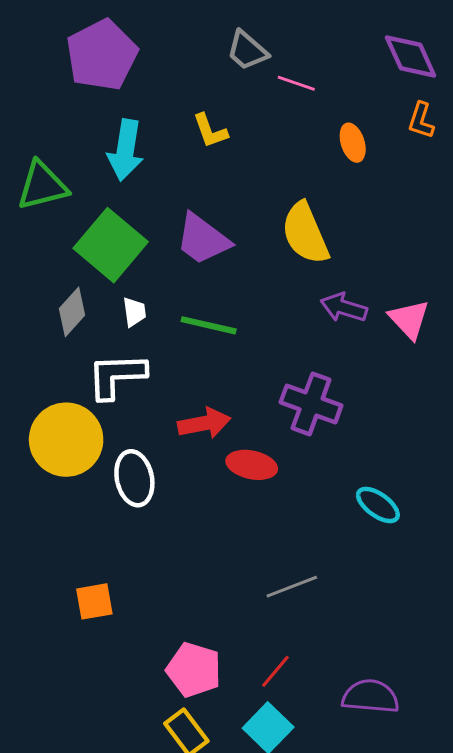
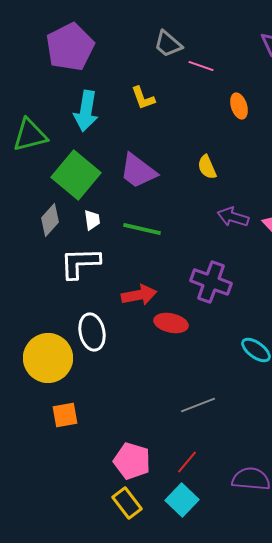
yellow semicircle: (305, 233) -> (207, 167), size x0.6
yellow circle: (66, 440) -> (48, 358), moved

